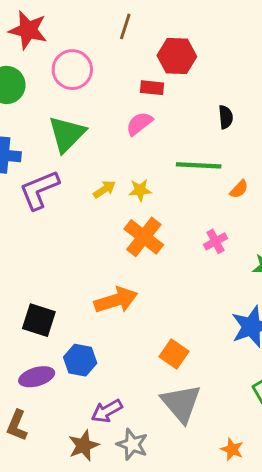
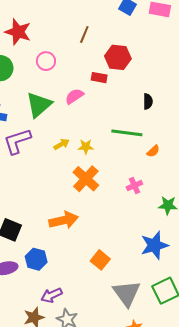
pink circle: (72, 70) -> (46, 61), size x0.7
pink semicircle: (139, 124) -> (74, 96), moved
gray triangle: (181, 403) -> (127, 293), moved

